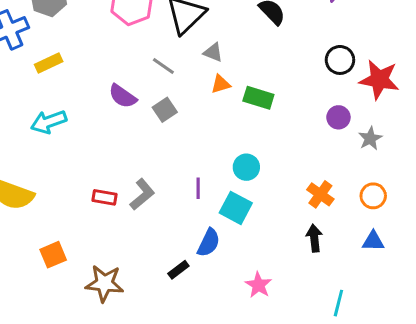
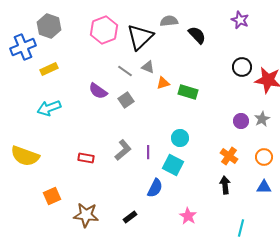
gray triangle: (213, 52) -> (148, 67), moved
purple circle: (338, 117) -> (241, 121), moved
gray L-shape: (142, 194) -> (123, 150), moved
black rectangle: (178, 270) -> (130, 217), moved

